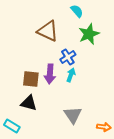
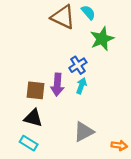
brown triangle: (48, 31) -> (63, 17), moved
gray triangle: (73, 115) -> (84, 132), turned 36
cyan rectangle: (12, 126) -> (29, 143), moved

